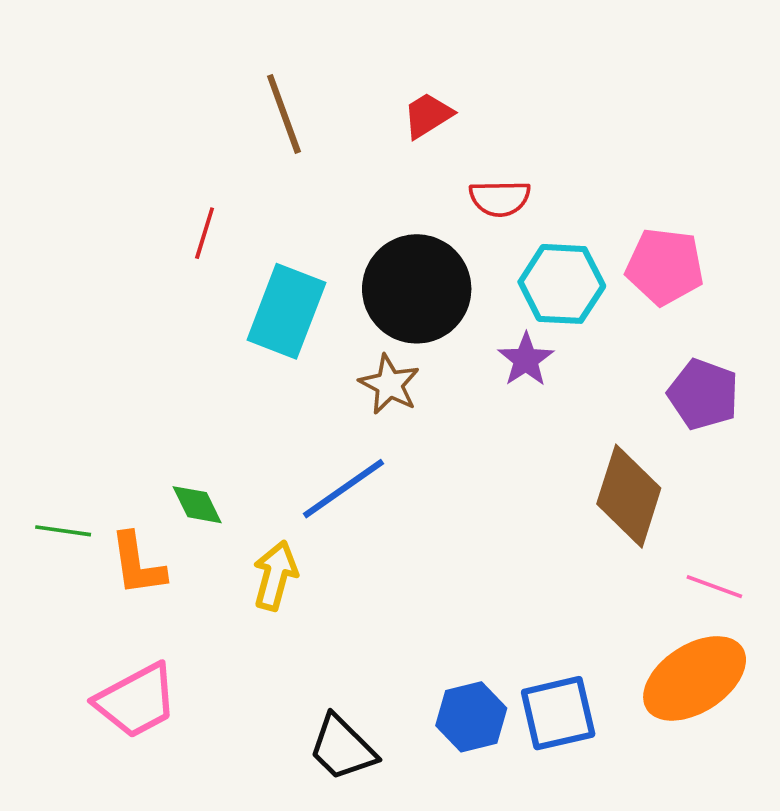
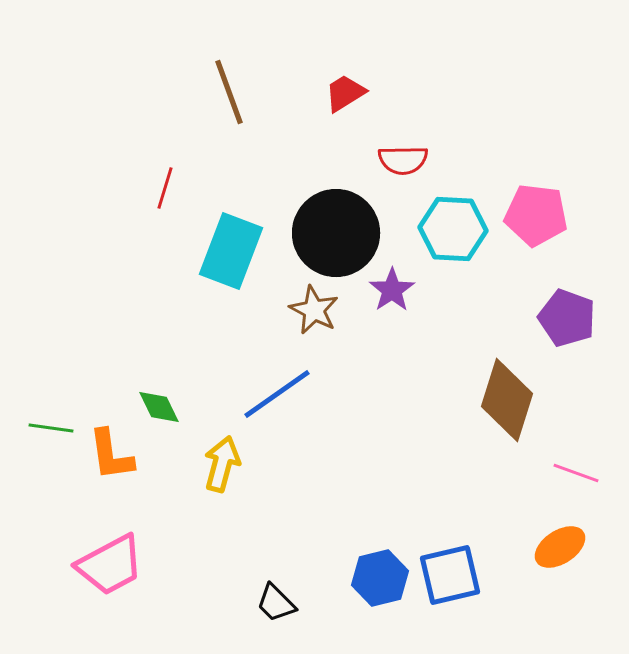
purple star: (526, 360) -> (392, 290), moved
orange ellipse: (695, 678) -> (560, 547), size x0.6
black trapezoid: (342, 748) -> (276, 603), size x0.7

